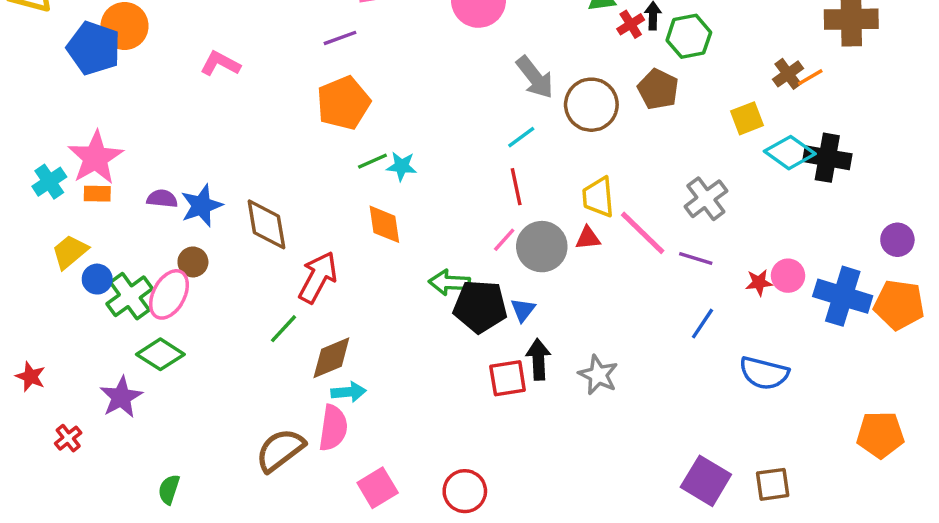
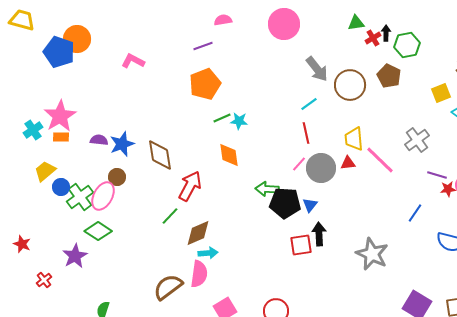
purple line: (696, 259) -> (437, 175), moved
gray star: (598, 375) -> (372, 254), moved, size x1.4

